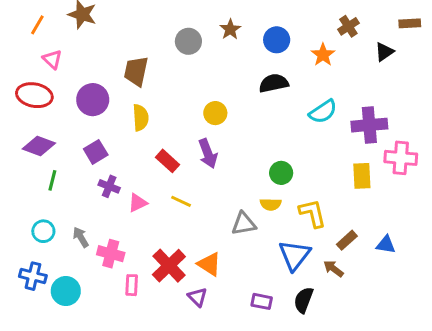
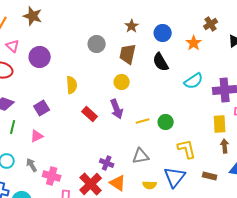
gray circle: (188, 41) -> (97, 44), moved
brown trapezoid: (136, 71) -> (128, 54), moved
black semicircle: (274, 83) -> (161, 62), turned -108
purple circle: (93, 100) -> (40, 57), moved
purple cross: (109, 186) -> (107, 163), moved
yellow line: (181, 201) -> (143, 121), moved, turned -40
pink triangle: (138, 203) -> (37, 136), moved
yellow semicircle: (271, 204) -> (150, 185), moved
brown rectangle: (347, 240) -> (210, 176), moved, turned 56
brown arrow: (333, 269) -> (225, 146), moved, turned 48

